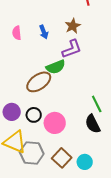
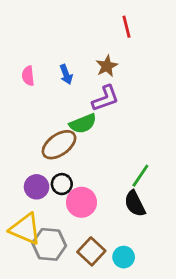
green line: (97, 104) -> (140, 176), turned 60
purple circle: (12, 112) -> (37, 187), moved
black circle: (34, 115) -> (62, 184), moved

